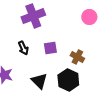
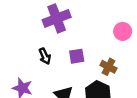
pink circle: (89, 17) -> (123, 31), moved

